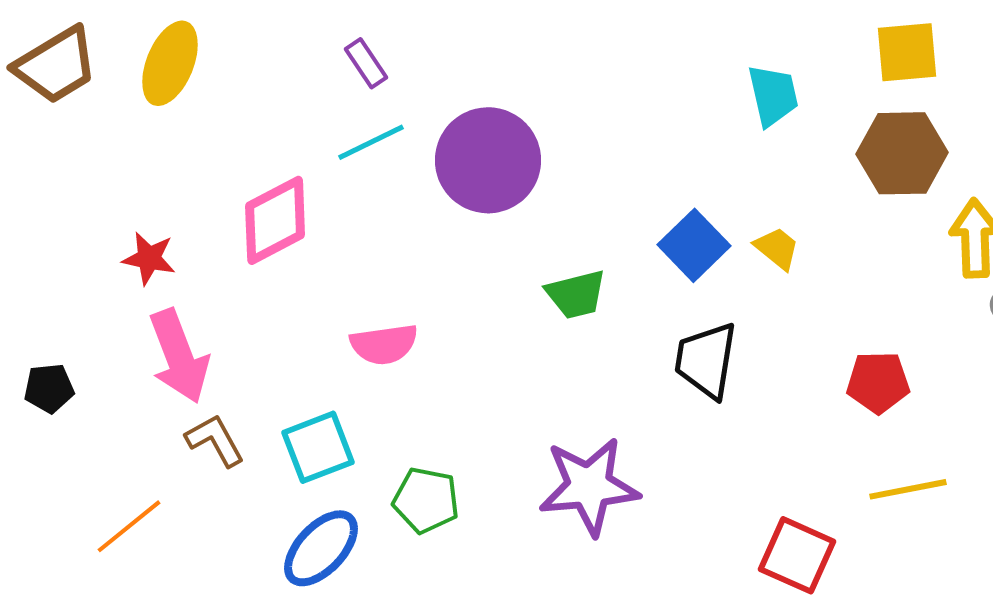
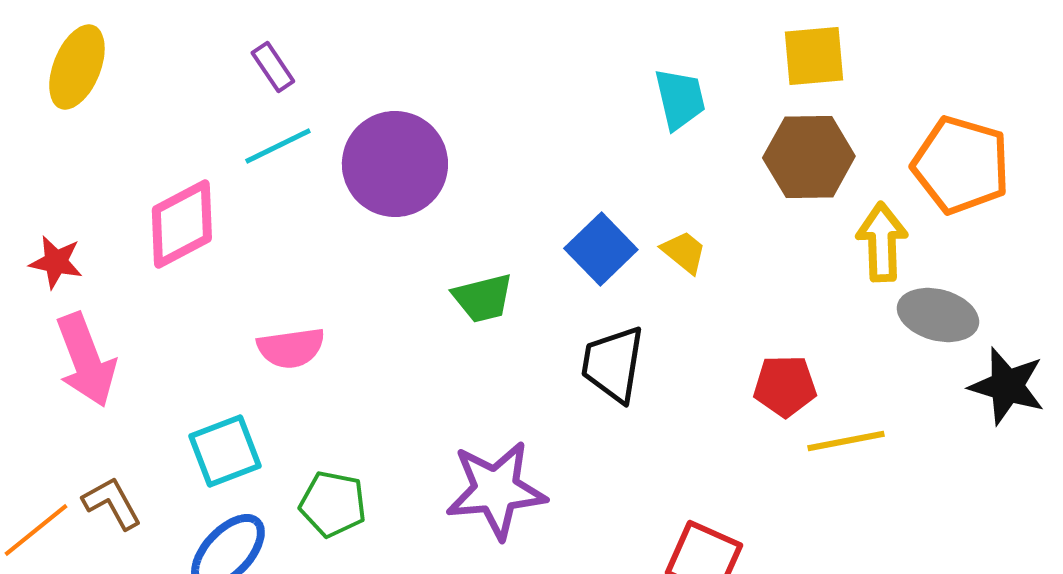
brown L-shape: (215, 440) -> (112, 503), moved
yellow line: (908, 489) -> (846, 441), moved

